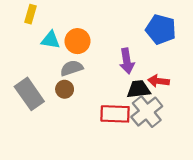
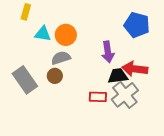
red arrow: (159, 81) -> (135, 69), size x1.4
red rectangle: (115, 114) -> (98, 97), size x0.7

